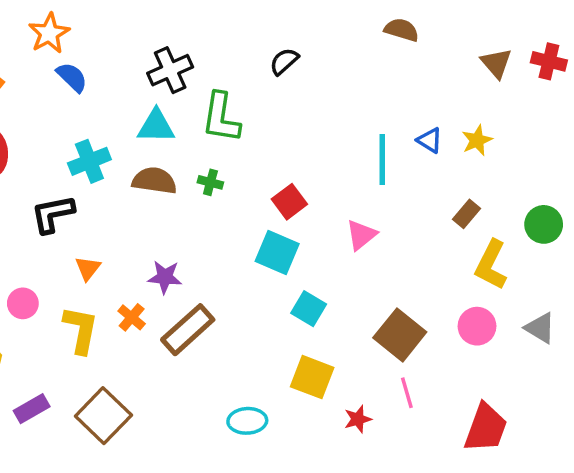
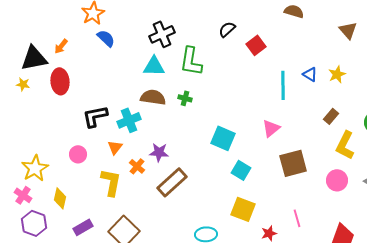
cyan cross: (89, 161) -> (129, 120), moved
red square: (289, 202) -> (256, 45), moved
pink circle: (23, 303) -> (78, 154), moved
orange cross: (132, 317) -> (137, 166), moved
brown square: (400, 335) -> (293, 163), moved, turned 36

